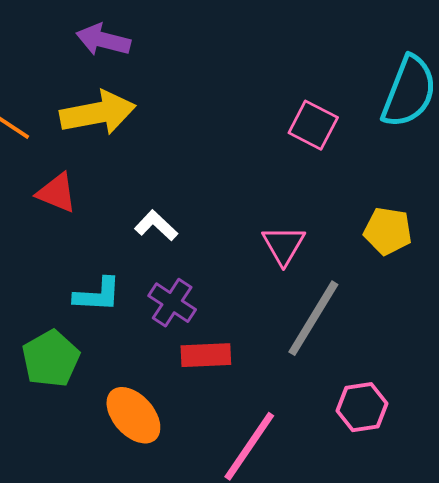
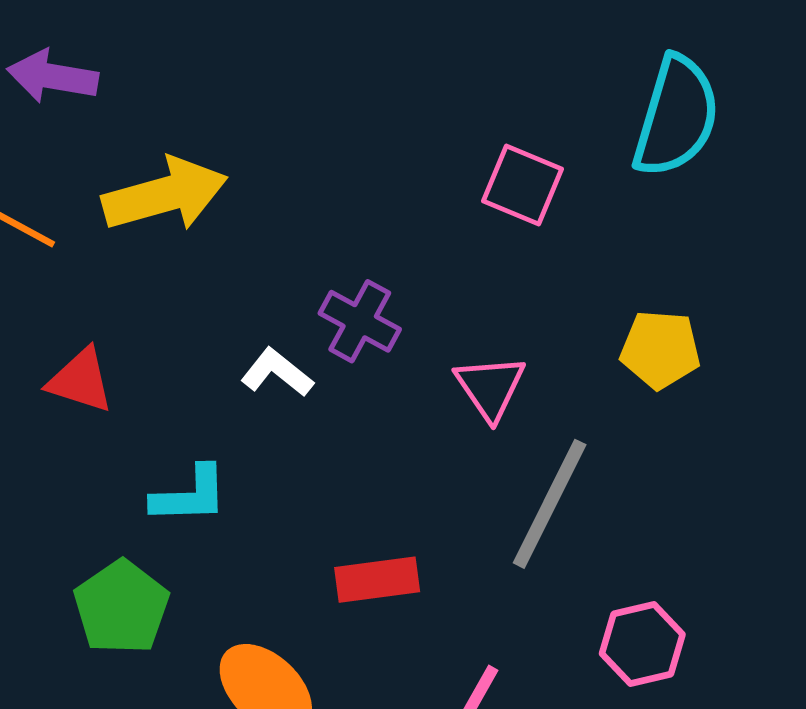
purple arrow: (103, 40) -> (53, 77), moved
red triangle: (57, 193) -> (80, 380), moved
purple cross: (172, 303) -> (360, 321), moved

